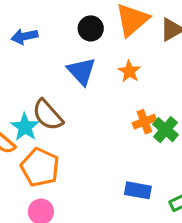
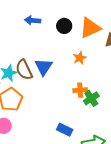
blue arrow: (24, 36) -> (33, 20), moved
blue triangle: (81, 71) -> (43, 67), moved

